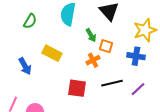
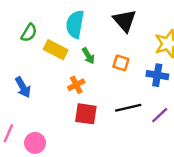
green arrow: (91, 35) -> (88, 56), moved
yellow rectangle: (52, 53) -> (56, 50), moved
orange cross: (93, 60) -> (76, 85), moved

